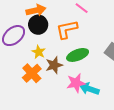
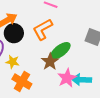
yellow star: (39, 52) -> (13, 62), moved
brown star: (54, 65) -> (50, 62), moved

